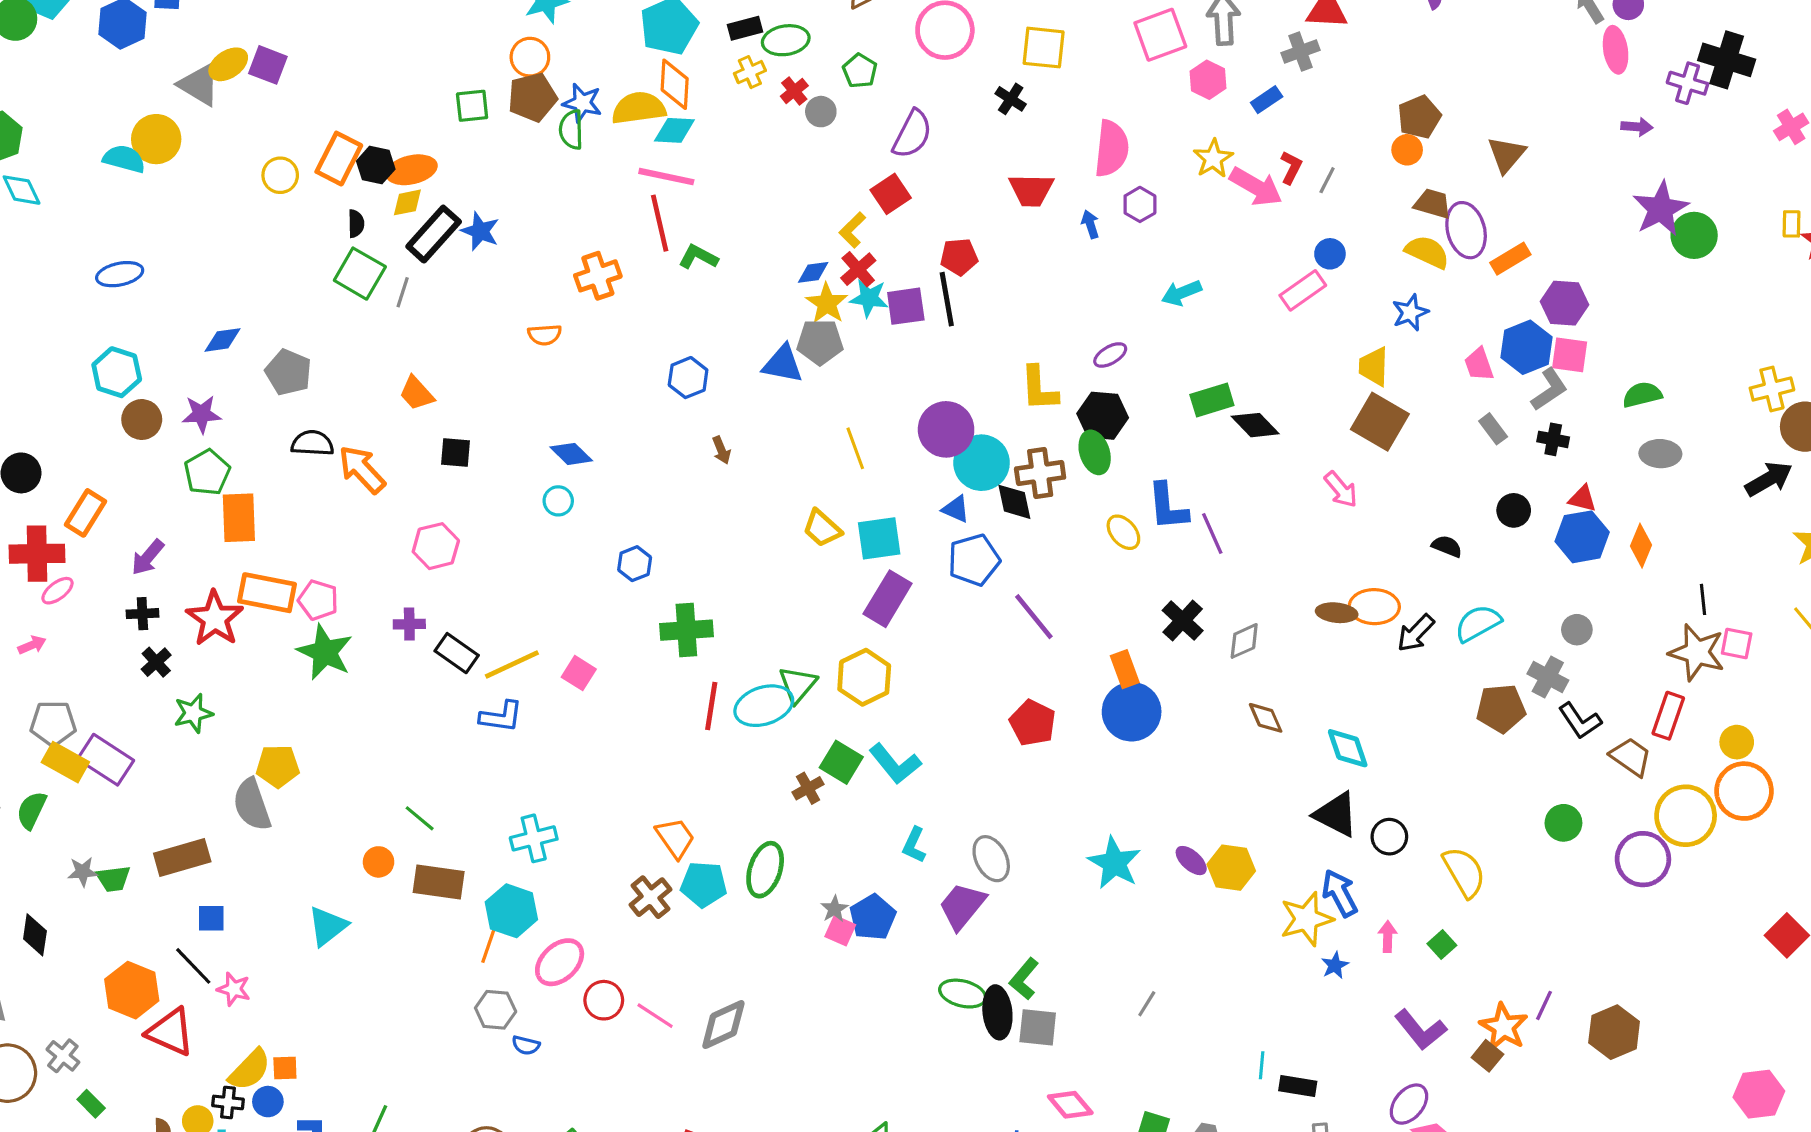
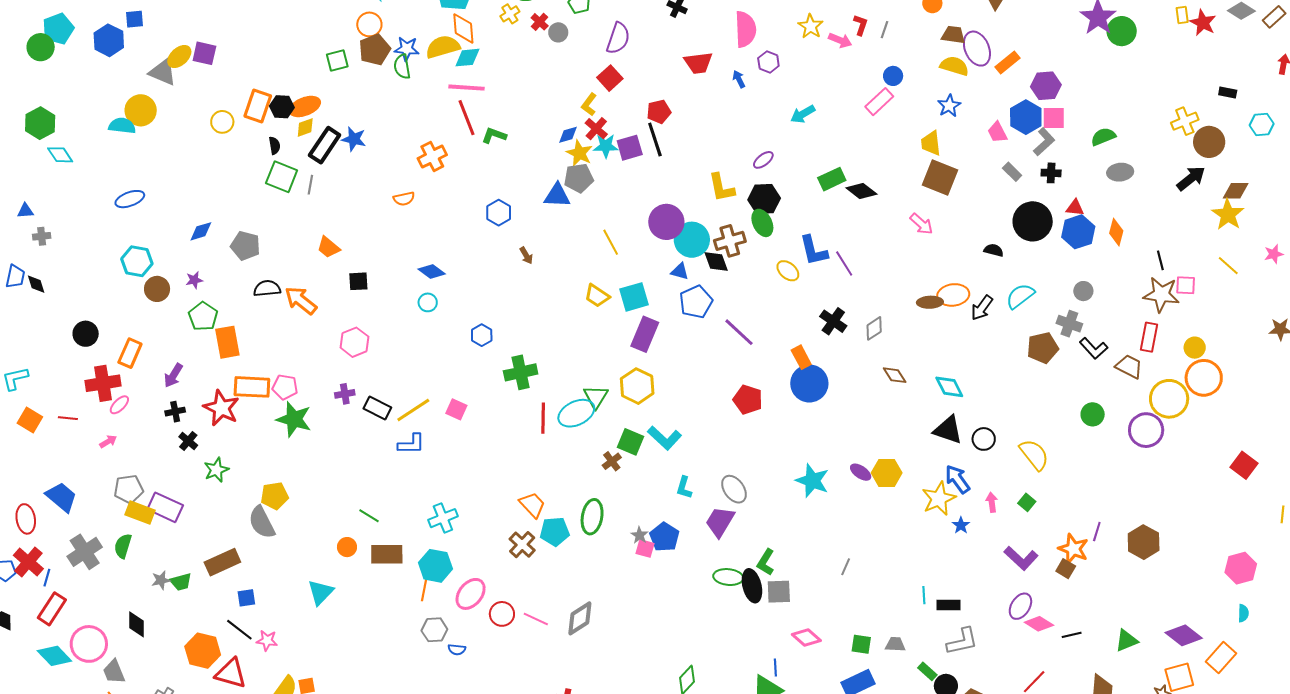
pink arrow: (1256, 187) -> (840, 40), size x0.7
purple star: (201, 414) -> (194, 280), size x0.7
black circle: (1514, 510) -> (1033, 221), size x1.8

